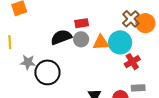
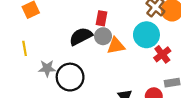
red rectangle: (82, 23) -> (102, 18), turned -64
orange triangle: (101, 42) -> (116, 46), moved

